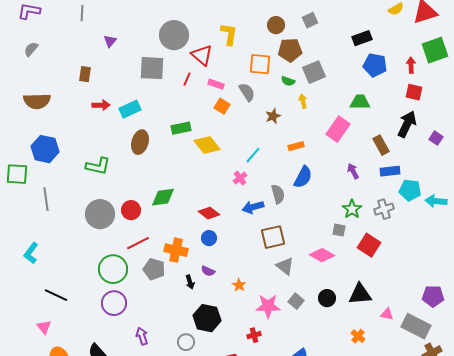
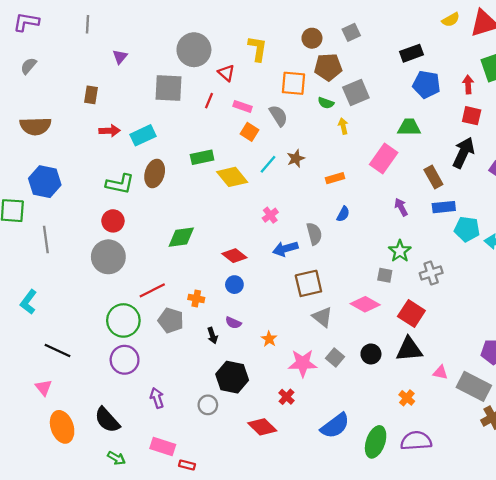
red triangle: (202, 55) -> (226, 73), size x0.7
brown star: (273, 116) -> (296, 158), moved
cyan line: (253, 155) -> (268, 164), moved
green L-shape: (98, 166) -> (120, 184), moved
blue semicircle: (303, 177) -> (343, 214), size x0.6
gray cross: (384, 209) -> (431, 273), moved
red circle: (131, 210) -> (113, 221), moved
red square: (369, 245) -> (411, 313), moved
orange cross: (176, 250) -> (196, 298), size x0.6
red cross: (254, 335) -> (286, 397), turned -32

